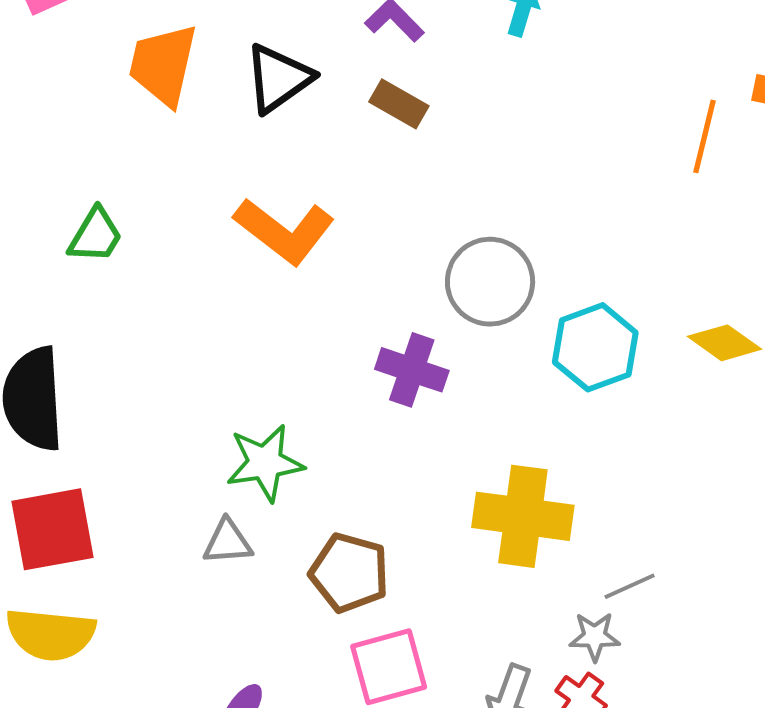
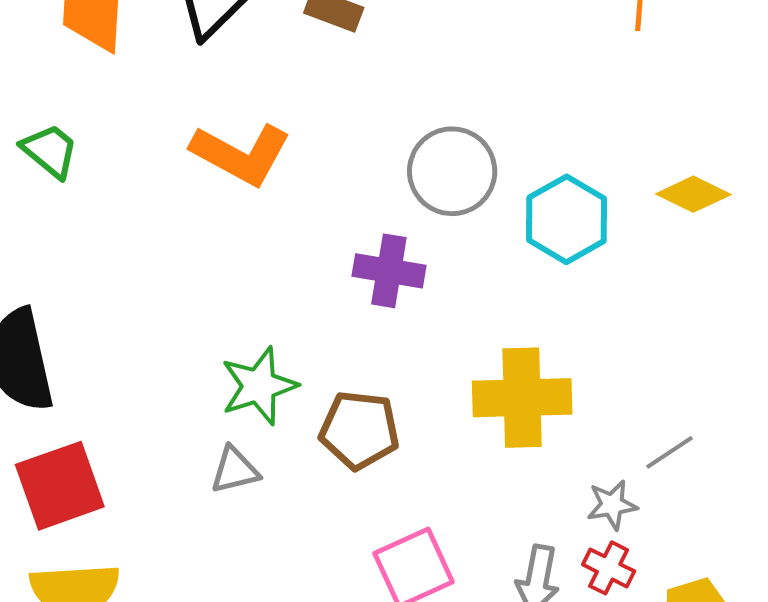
green trapezoid: (95, 235) -> (50, 151), moved, turned -72
brown pentagon: (349, 573) -> (359, 430), moved
gray line: (630, 586) -> (670, 452), moved

